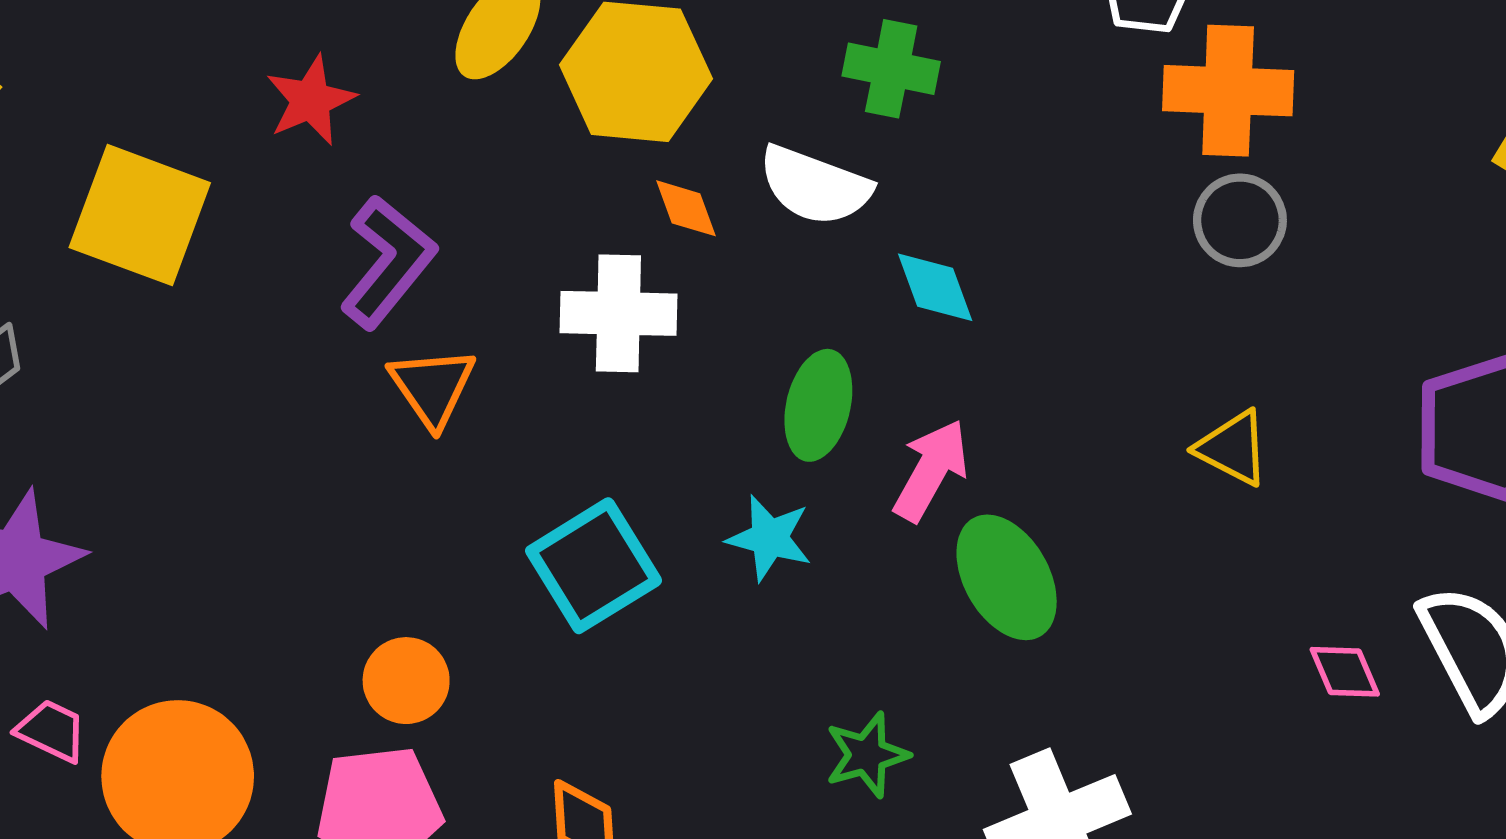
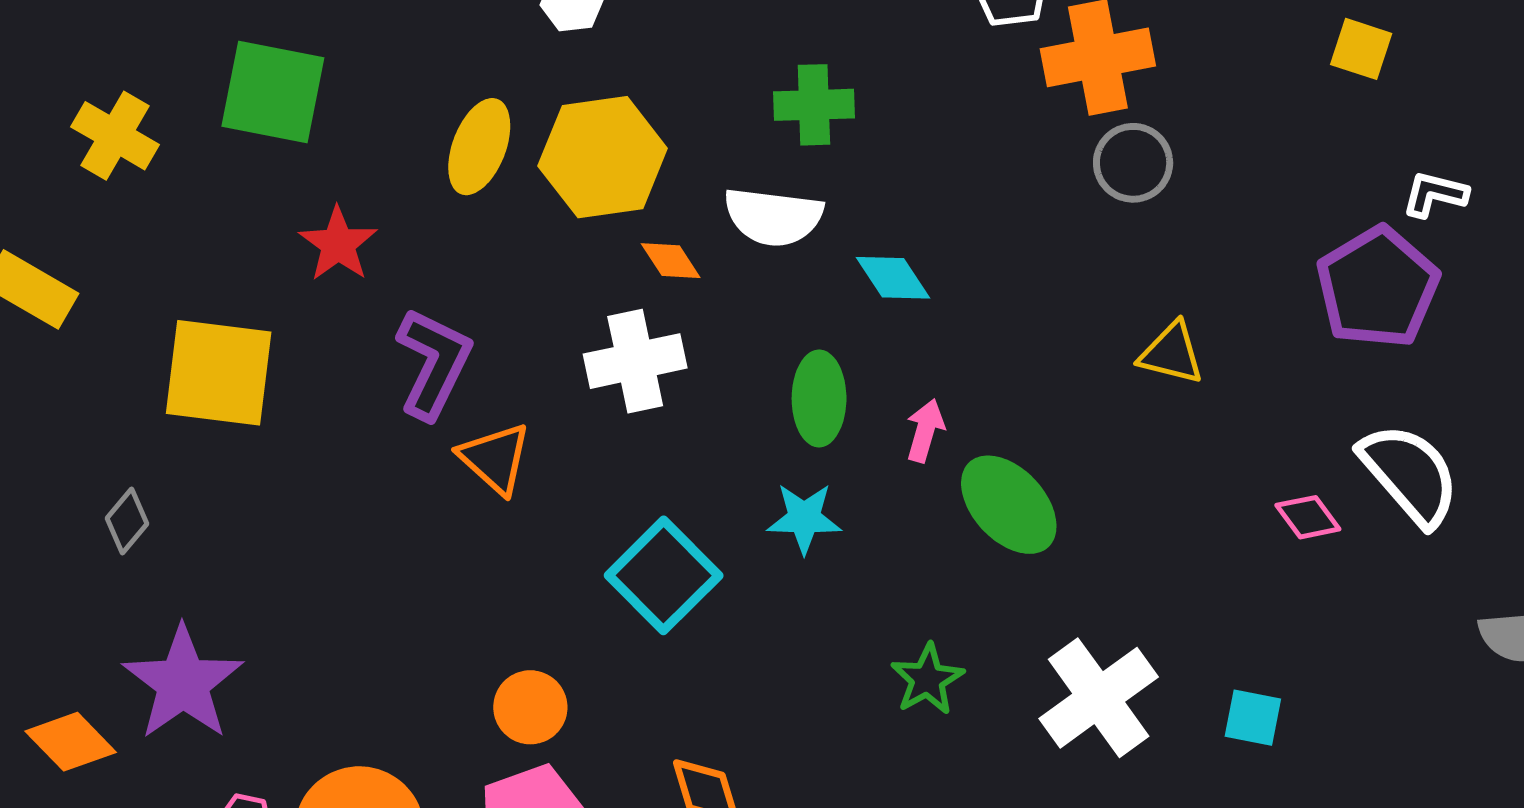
pink arrow: (931, 470) -> (925, 431), size x0.7

